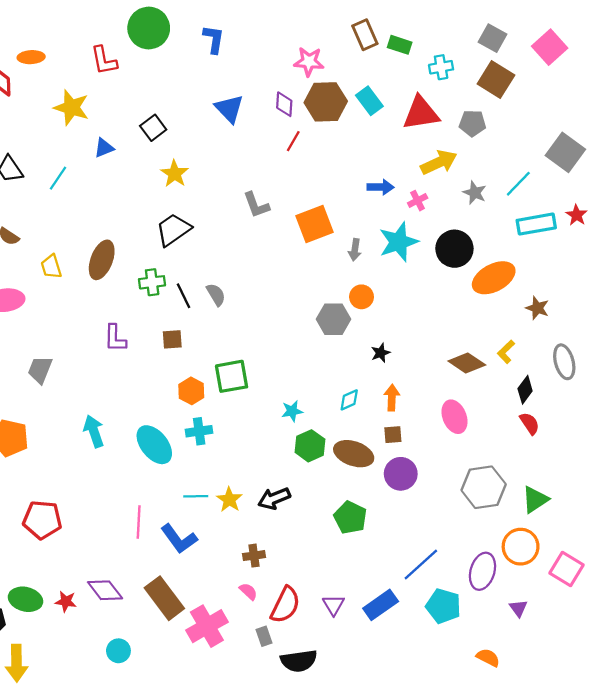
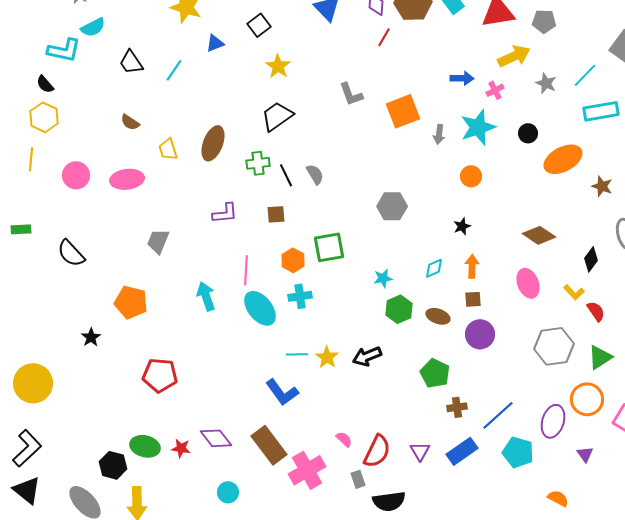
black circle: (454, 249) -> (528, 133), size x0.6
orange circle: (362, 297) -> (471, 176), moved
gray hexagon: (334, 319) -> (392, 206), moved
purple L-shape: (115, 338) -> (225, 213), turned -96
yellow L-shape: (506, 352) -> (574, 292), moved, turned -90
red semicircle: (530, 423) -> (596, 311), moved
brown ellipse: (354, 454) -> (438, 316), size x0.7
pink line: (139, 522) -> (246, 270), moved
brown cross: (254, 556) -> (457, 407), moved

